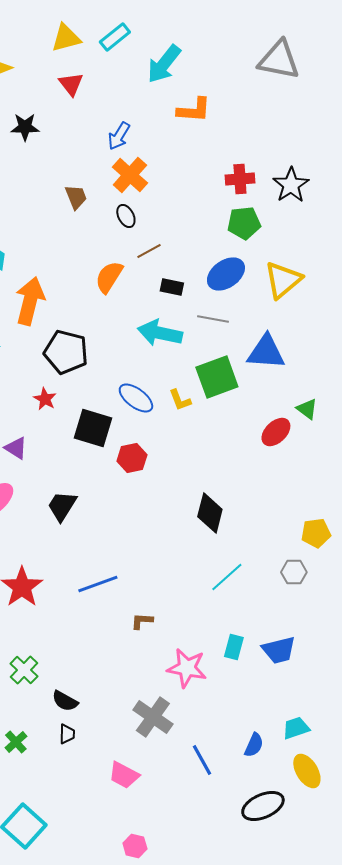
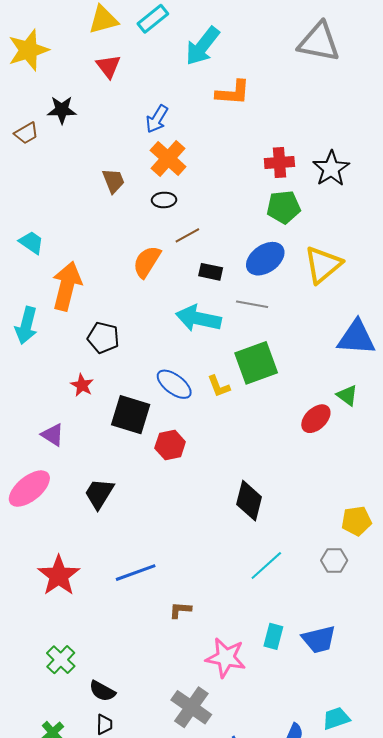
black ellipse: (126, 216) -> (164, 200), turned -65
black pentagon: (66, 352) -> (103, 338), size x0.7
blue triangle: (266, 352) -> (356, 338), moved

